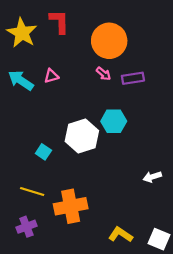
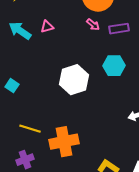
cyan hexagon: (114, 121) -> (114, 66), moved
cyan square: (43, 152) -> (12, 86), moved

